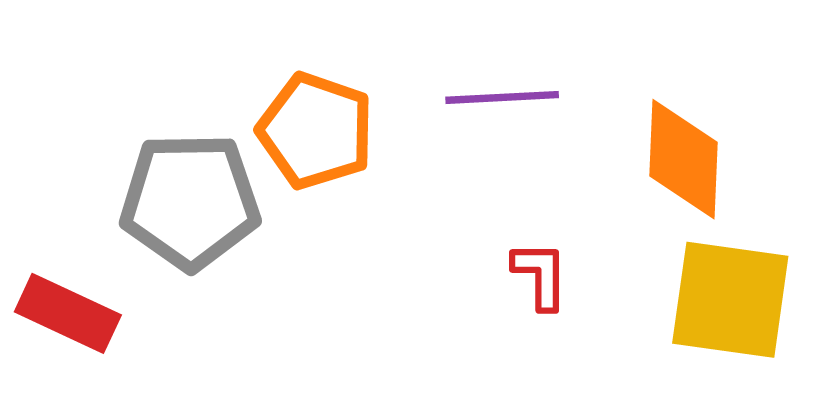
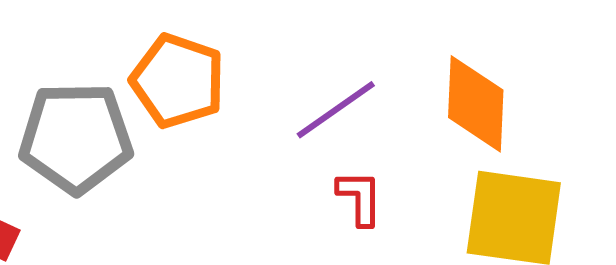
purple line: (502, 97) -> (336, 110), moved, turned -32

